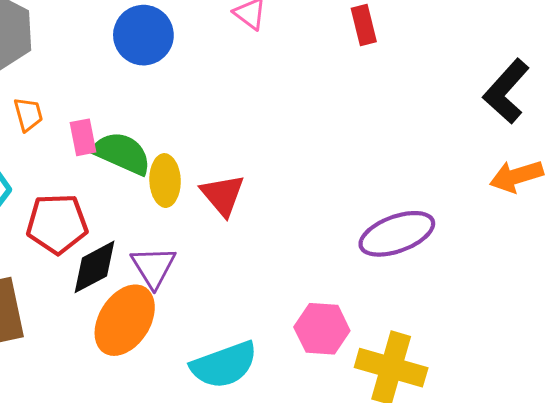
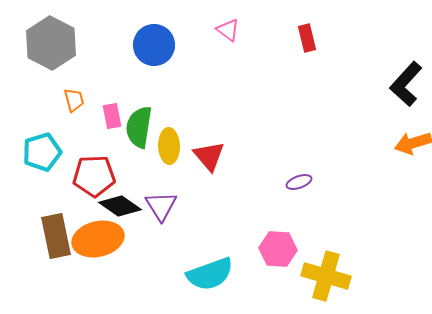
green semicircle: (122, 153) -> (139, 127), turned -105
purple ellipse: (397, 234) -> (299, 182), moved, size x0.5
black diamond: (94, 267) -> (120, 206), turned 63
orange ellipse: (125, 320) -> (98, 239), moved, turned 45

